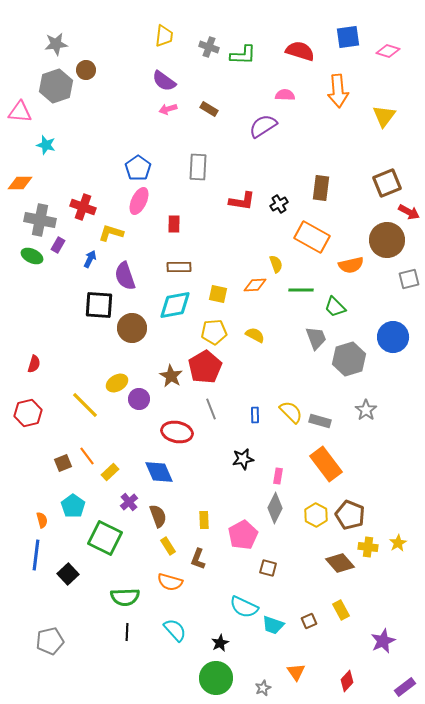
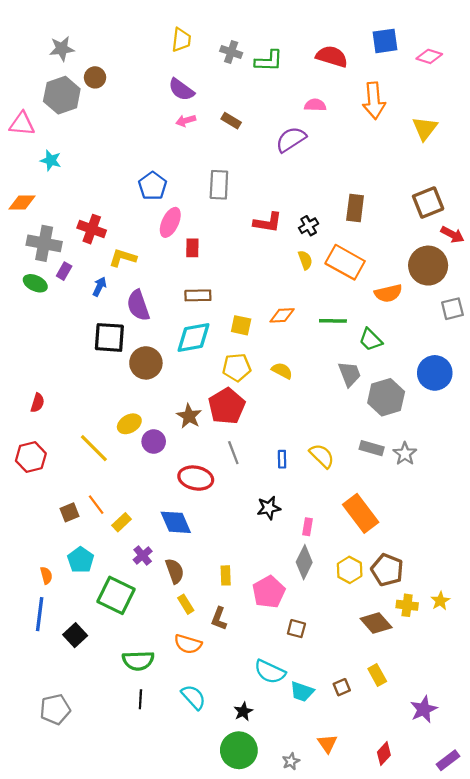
pink ellipse: (139, 201) -> (170, 222), moved
yellow semicircle: (276, 264) -> (305, 260), moved
gray rectangle: (320, 421) -> (372, 448), moved

